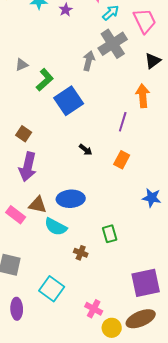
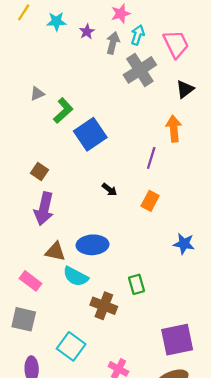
cyan arrow: (111, 13) -> (138, 35), turned -30
gray arrow: (89, 61) -> (113, 43), moved
pink rectangle: (16, 215) -> (30, 281), moved
brown cross: (81, 253) -> (104, 306), size x1.6

